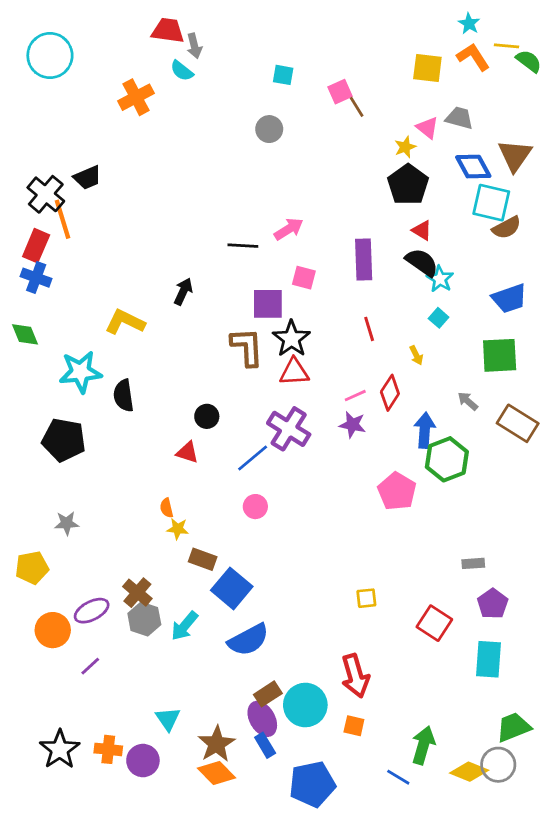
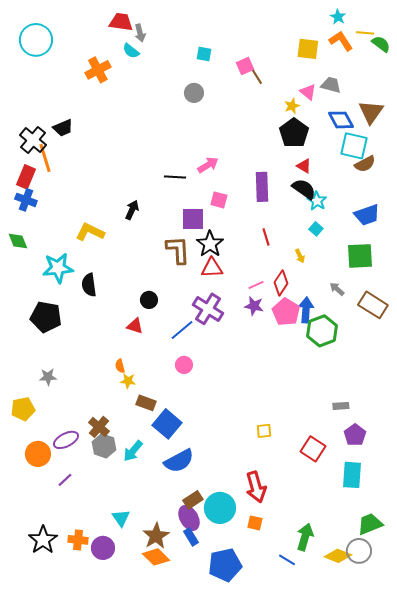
pink pentagon: (397, 491) -> (286, 312), moved

